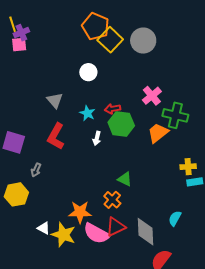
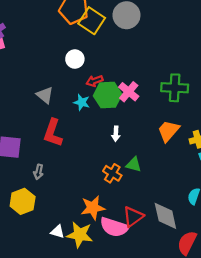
pink cross: (152, 96) -> (129, 92), moved
red arrow: (113, 109) -> (95, 81), moved
green hexagon: (121, 124) -> (108, 95), moved
orange trapezoid: (158, 133) -> (168, 131), moved
white arrow: (97, 138) -> (116, 134), moved
orange cross: (112, 200) -> (112, 173), moved

